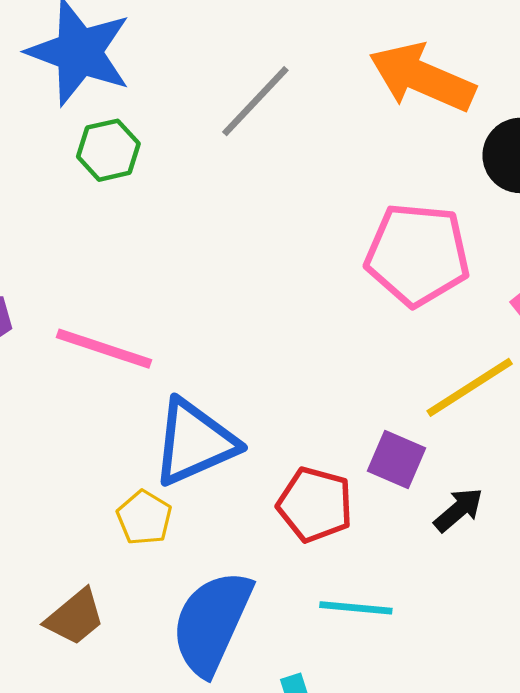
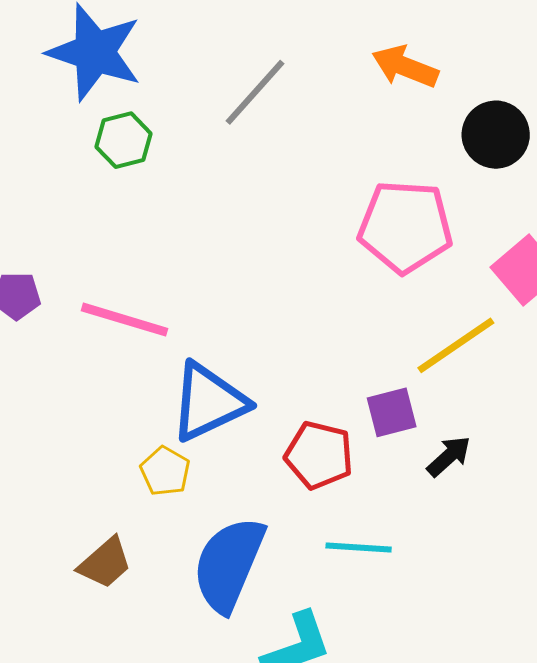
orange arrow: (422, 77) -> (405, 67), size x0.7
purple square: (397, 459) -> (392, 412), turned -36

